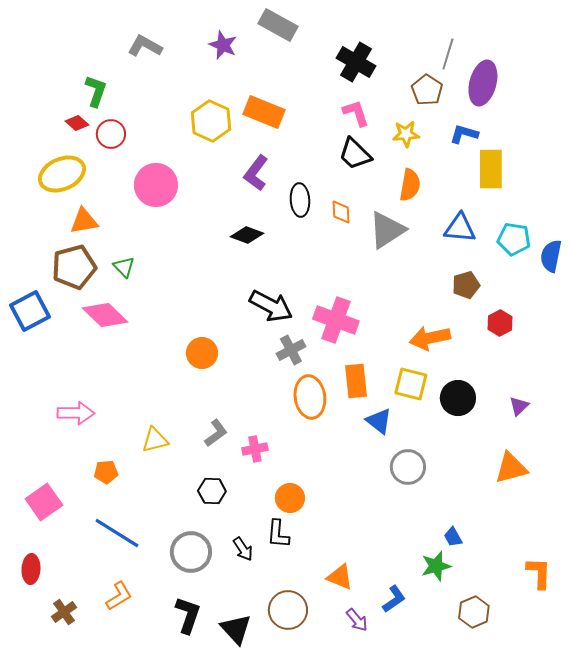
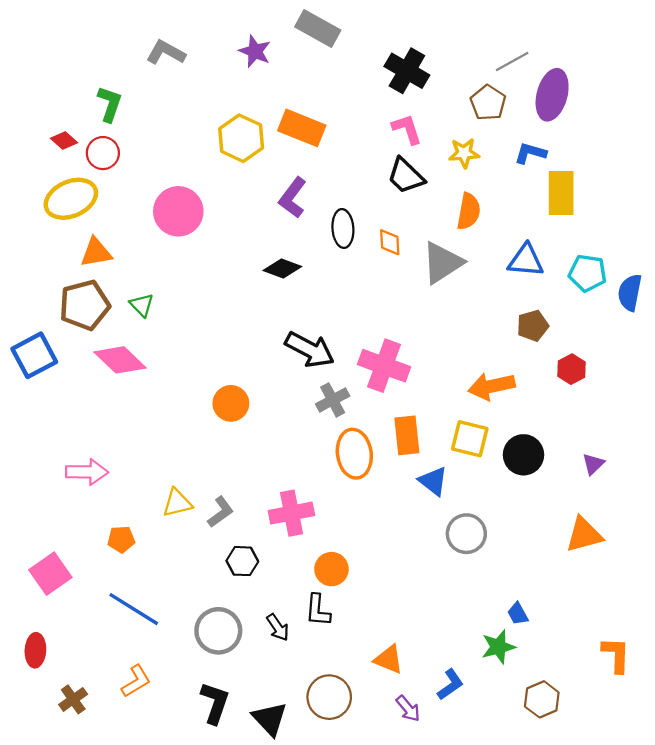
gray line: (448, 54) -> (512, 62), turned 44
red diamond: (77, 123) -> (64, 140), moved
red circle: (111, 134) -> (103, 153), moved
gray L-shape: (216, 433) -> (221, 512), moved
pink cross: (255, 449) -> (291, 513), size x1.5

